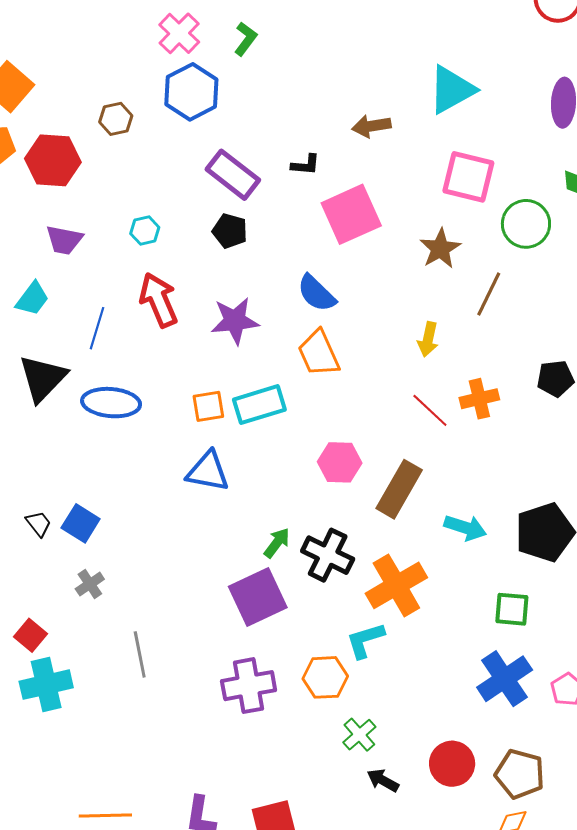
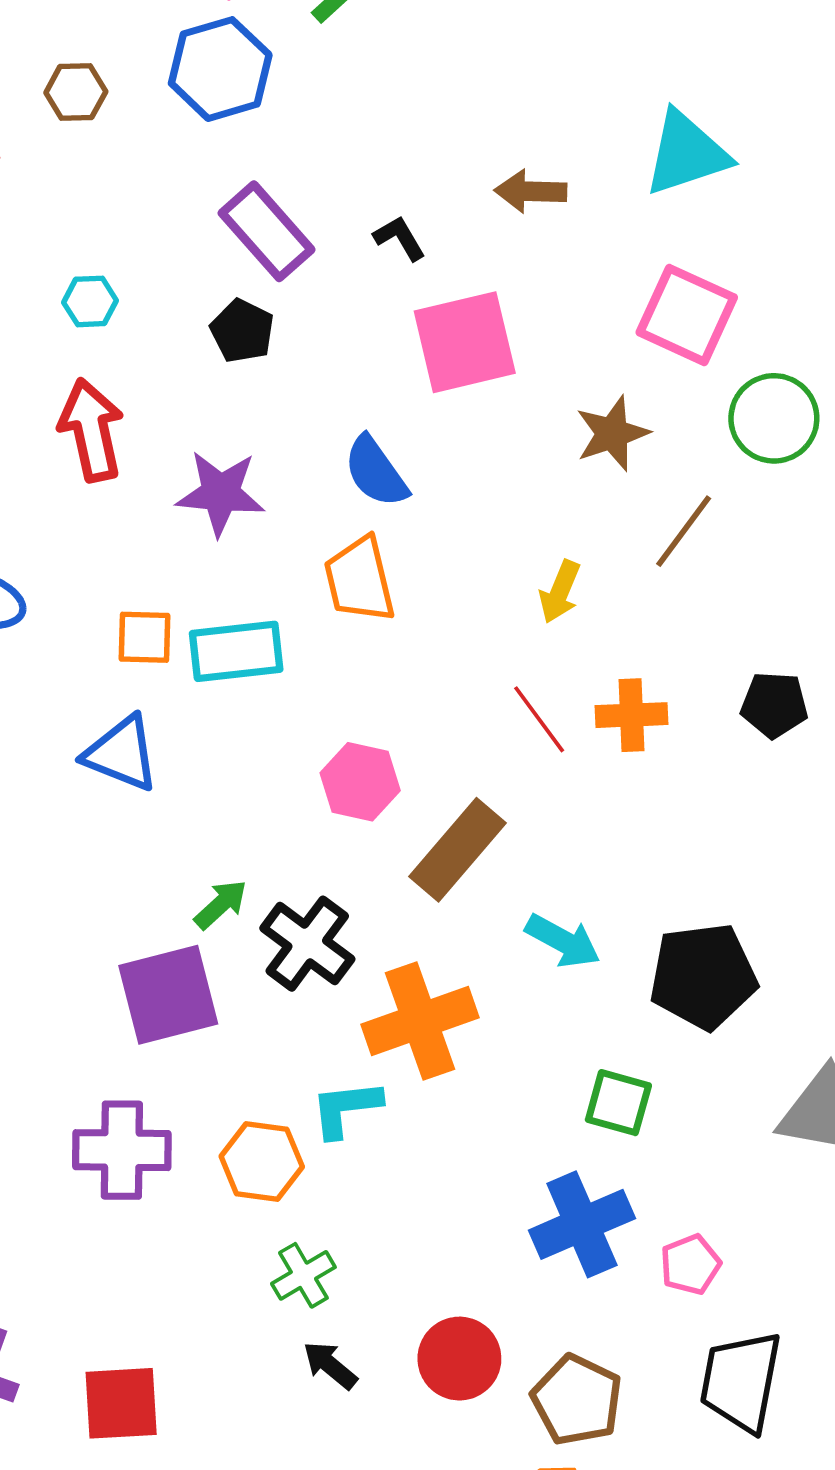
black L-shape: (305, 165) -> (400, 238), turned -136

